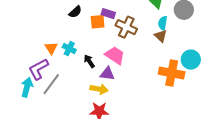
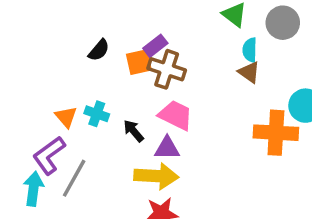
purple rectangle: (108, 14) -> (155, 46), turned -48
brown cross: (126, 27) -> (167, 69), moved
yellow arrow: (99, 89) -> (156, 176), size x1.4

